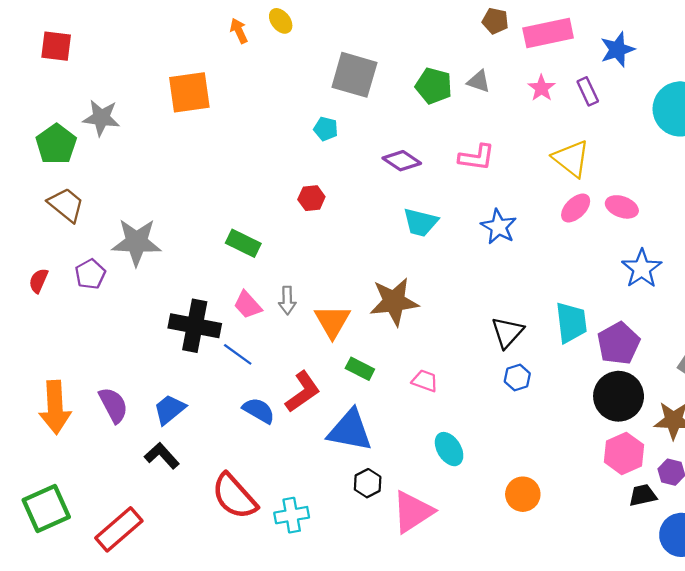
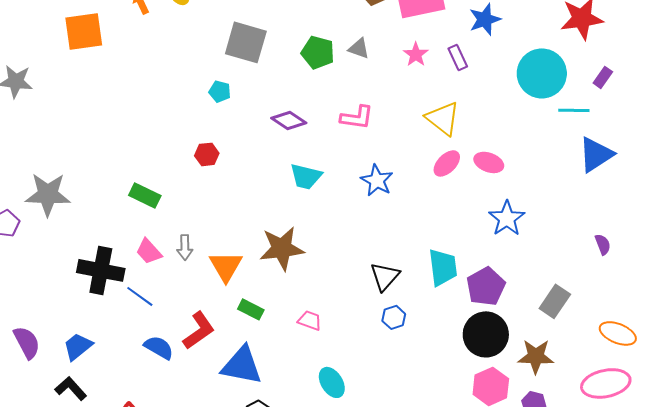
orange square: (189, 92) -> (84, 31), moved

